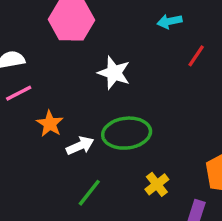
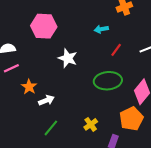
green ellipse: (127, 133) -> (108, 81), moved

